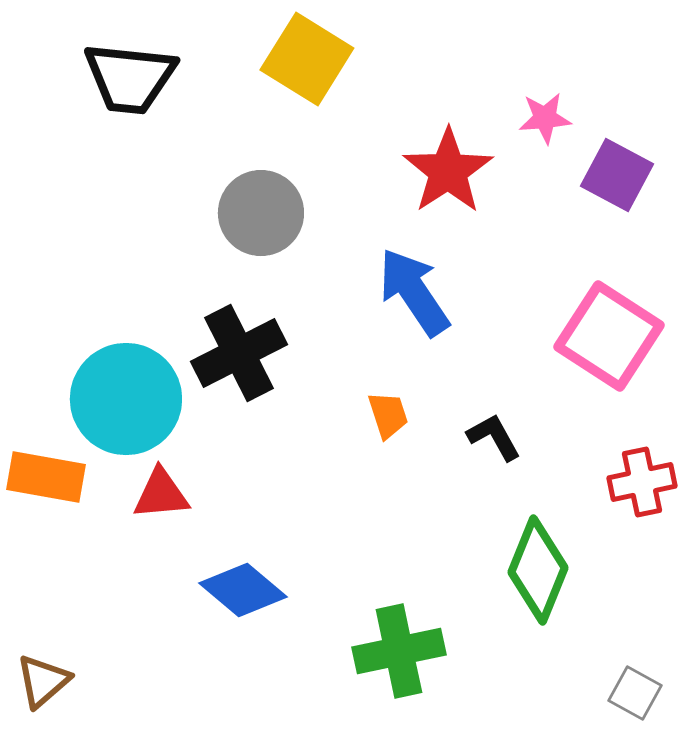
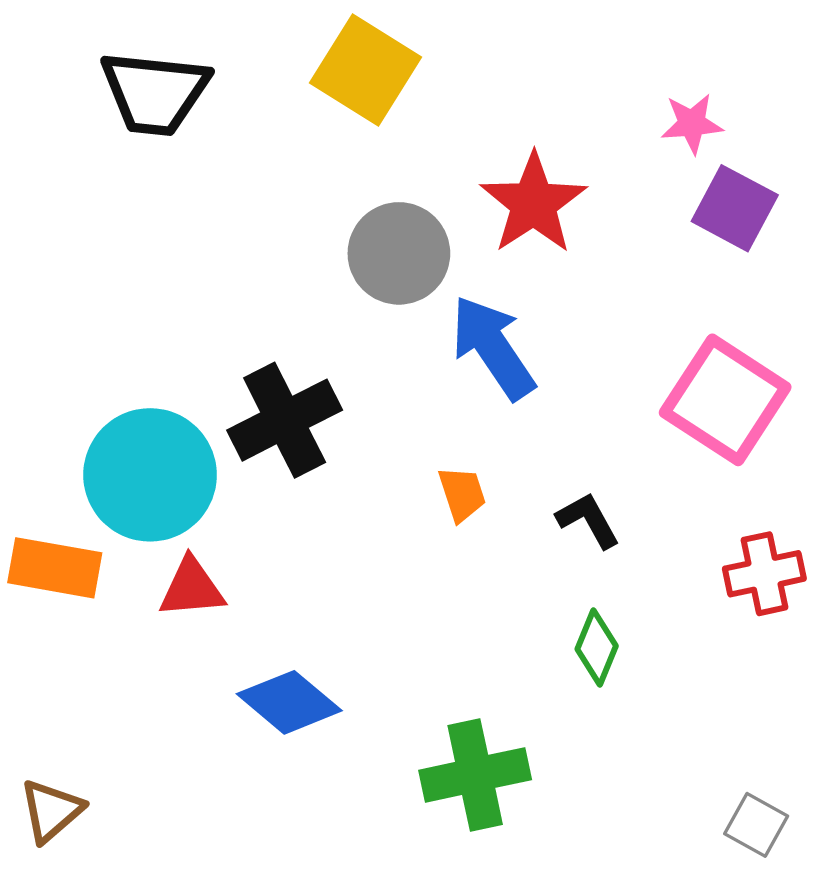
pink star: (545, 118) -> (692, 124), moved
gray circle: (261, 213) -> (399, 253), moved
green diamond: (538, 570) -> (597, 648), moved, size x0.6

